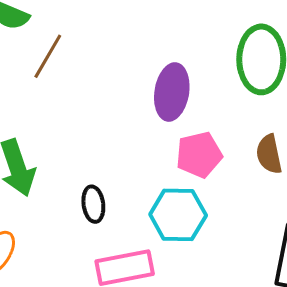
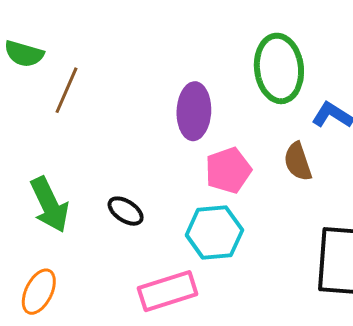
black ellipse: (93, 204) -> (126, 211), moved, turned -42

